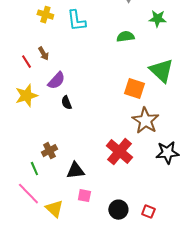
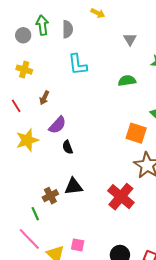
yellow cross: (45, 15) -> (24, 70), moved
brown arrow: (43, 54) -> (44, 98), turned 56
red line: (26, 62) -> (16, 106), moved
black triangle: (75, 171) -> (74, 186), moved
pink square: (84, 196) -> (78, 245), moved

